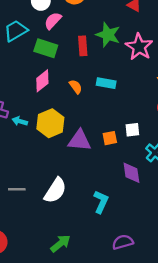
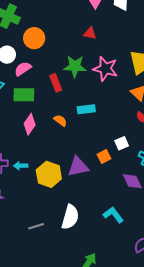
pink semicircle: (53, 21) -> (23, 69), turned 30
yellow hexagon: (50, 123) -> (49, 174), moved
cyan L-shape: (101, 202) -> (113, 215), turned -45

